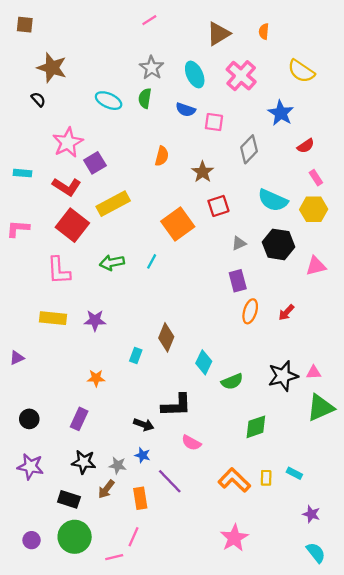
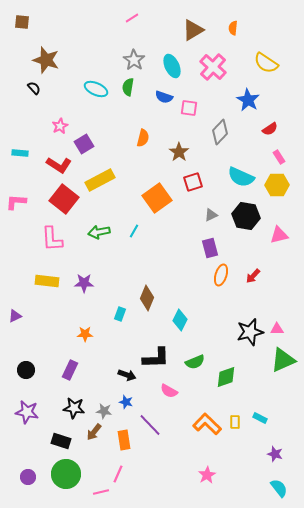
pink star: (68, 142) -> (60, 126), size x0.6
green semicircle: (232, 382) -> (195, 362), moved
pink star: (234, 538) -> (207, 475), size x0.7

